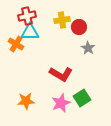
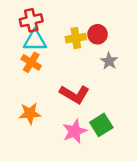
yellow cross: (62, 20) -> (76, 38), moved
orange cross: (16, 44) -> (31, 62), moved
orange star: (26, 101) -> (30, 113), moved

